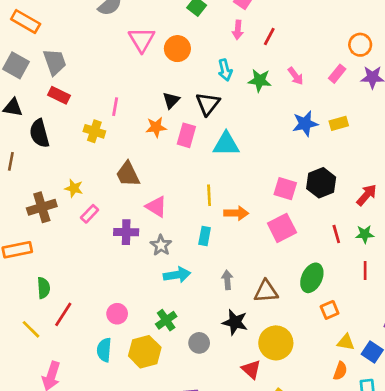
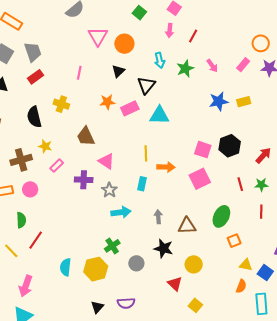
green star: (260, 80) -> (185, 69), turned -30
red rectangle: (59, 95) -> (35, 77), turned -63
black triangle: (171, 100) -> (118, 71), moved
pink line: (115, 107) -> (79, 73), moved
black semicircle: (39, 133) -> (34, 117), moved
pink rectangle: (186, 135) -> (130, 108), turned 48
pink circle: (117, 314) -> (30, 189), moved
yellow circle: (276, 343) -> (194, 264), size x0.7

